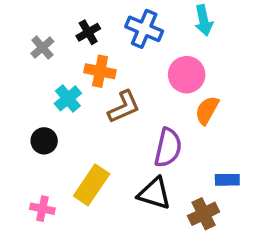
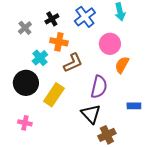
blue cross: (144, 29) -> (85, 17), turned 30
black circle: (44, 141) -> (26, 83), size x1.6
yellow rectangle: (92, 185) -> (54, 95), moved
black triangle: (154, 193) -> (91, 114), turned 30
brown cross: (204, 214) -> (107, 135), moved

